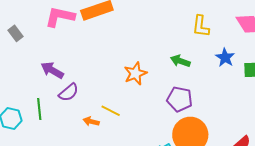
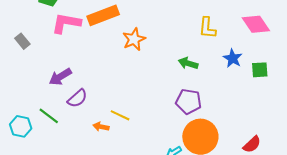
purple arrow: (52, 70) -> (60, 77), turned -60
orange star: (135, 74) -> (134, 39), moved
green line: (39, 109) -> (49, 116), turned -45

